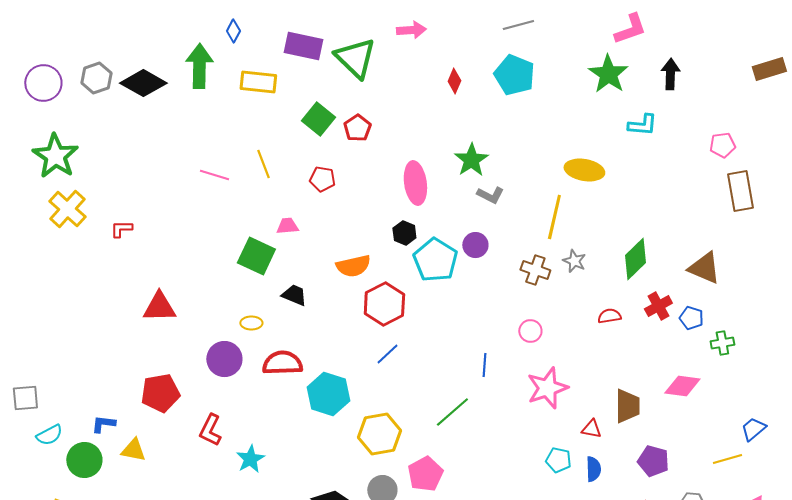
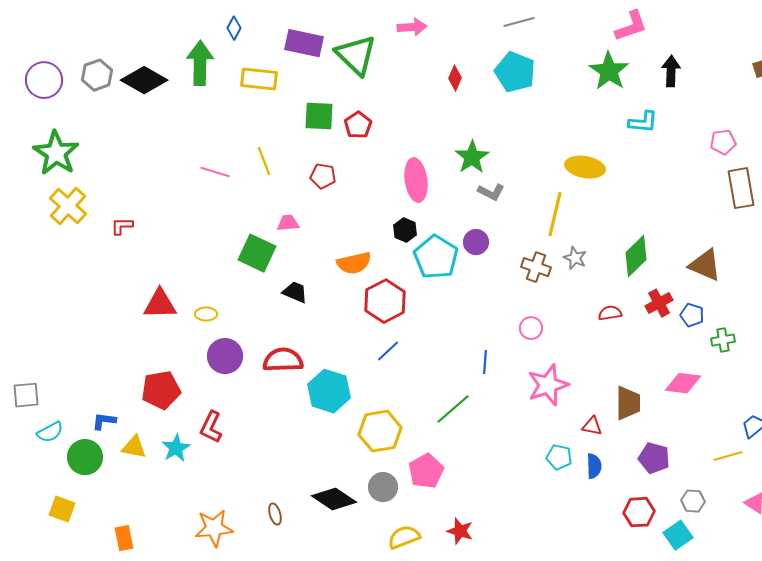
green square: (318, 119) -> (319, 116), turned -36
yellow ellipse: (251, 323) -> (206, 314), moved
cyan star: (250, 459) -> (176, 448), moved

